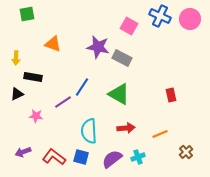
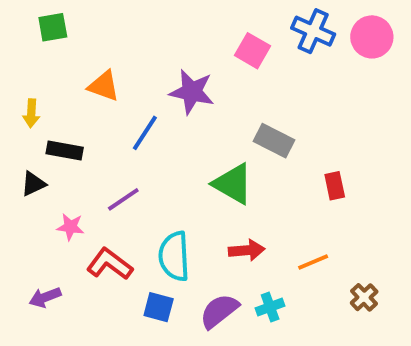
gray rectangle: (122, 58) -> (274, 141), moved
blue line: (82, 87) -> (145, 133), moved
red L-shape: (54, 157) -> (110, 264), moved

